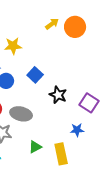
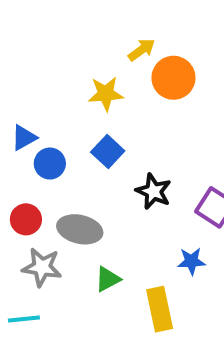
orange circle: (75, 27) -> (173, 78), moved
yellow star: (13, 46) -> (106, 94), moved
green triangle: (35, 147) -> (108, 279), moved

